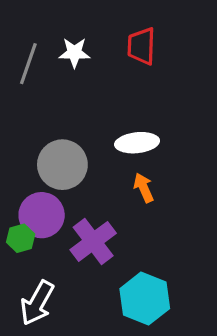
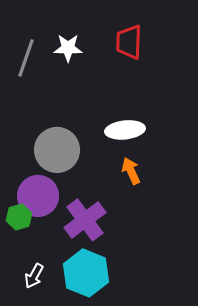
cyan hexagon: (145, 299) -> (86, 273), moved
white arrow: (37, 303) -> (34, 276), size x0.6

